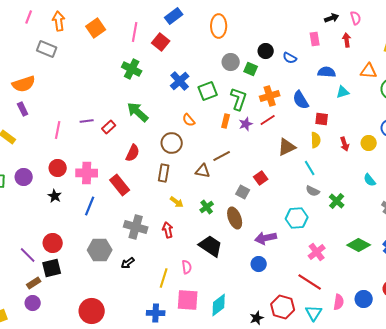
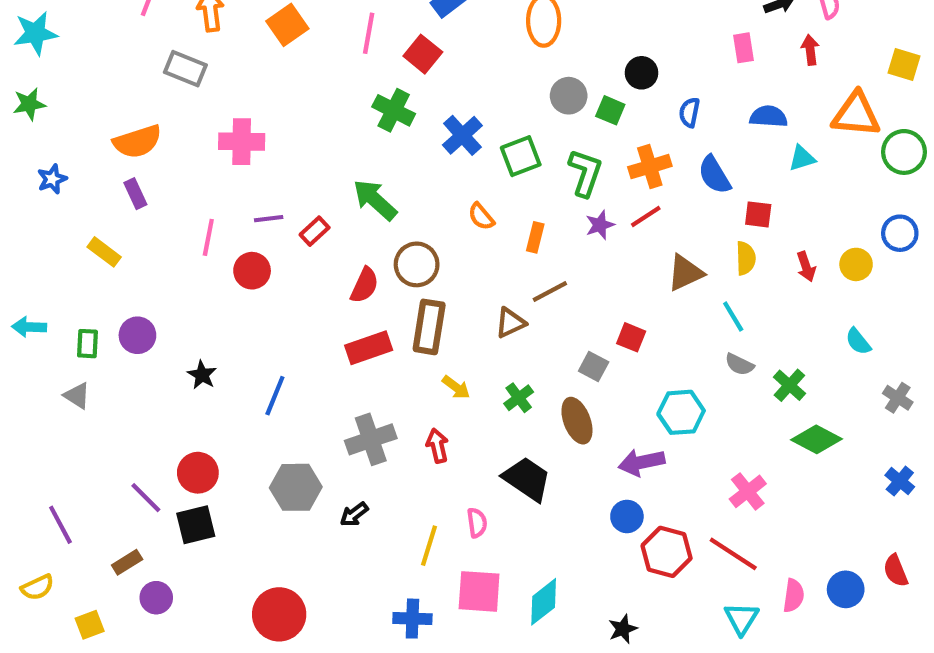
blue semicircle: (290, 58) -> (689, 112), moved, turned 72
green cross: (132, 69) -> (394, 110), moved
orange triangle: (369, 71) -> (856, 114), size x1.4
orange rectangle: (226, 121) -> (535, 237), moved
brown circle: (172, 143) -> (417, 264), moved
red circle: (58, 168) -> (252, 271), moved
brown triangle: (203, 171) -> (510, 323), turned -35
pink cross: (87, 173) -> (242, 142), moved
brown rectangle: (164, 173) -> (429, 327), size x1.4
red square: (261, 178) -> (631, 337), turned -32
red rectangle: (120, 185) -> (369, 348), moved, turned -70
cyan hexagon: (297, 218) -> (681, 412), moved
gray cross: (136, 227) -> (371, 439), turned -35
green diamond: (359, 245) -> (816, 439), moved
brown rectangle: (34, 283) -> (127, 562), moved
red hexagon: (283, 307) -> (667, 552), moved

